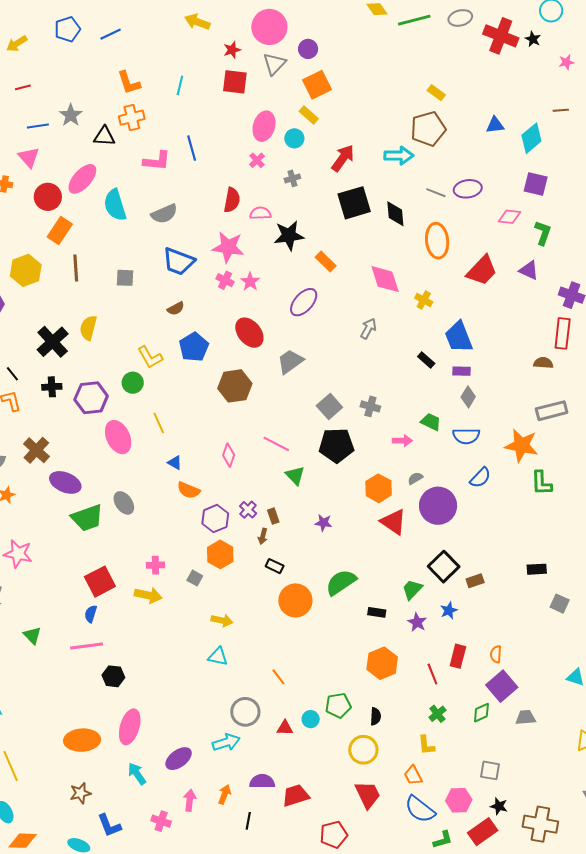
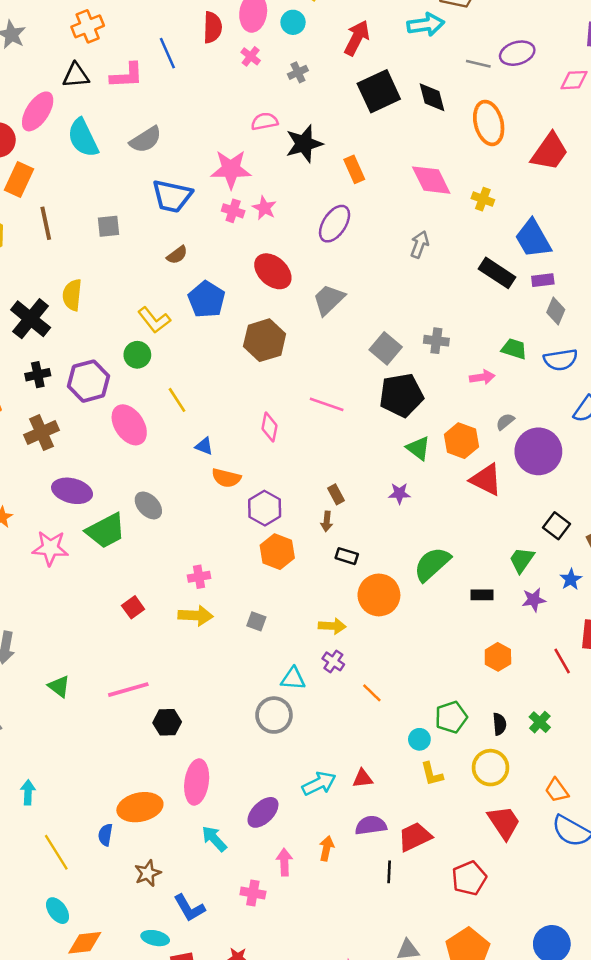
black triangle: (104, 136) -> (76, 75), moved
red semicircle: (232, 200) -> (212, 27), moved
orange rectangle: (326, 262) -> (354, 169), turned 30
black rectangle: (426, 360) -> (497, 273), size x1.6
brown cross: (36, 450) -> (42, 433), moved, turned 32
green triangle: (295, 475) -> (418, 448), moved
purple cross: (248, 510) -> (333, 661), moved
pink star: (18, 554) -> (50, 548), moved
black square: (444, 567) -> (556, 526), size x0.7
gray square: (195, 578) -> (256, 621), moved
red square: (100, 582) -> (133, 607), size x0.6
blue semicircle: (91, 614) -> (105, 835), moved
yellow arrow: (222, 620) -> (332, 626), moved
purple star: (417, 622) -> (534, 600), turned -30
orange hexagon: (382, 663) -> (498, 657), size x0.7
gray circle: (245, 712) -> (274, 715), moved
green cross: (437, 714) -> (540, 722), moved
red triangle: (285, 728) -> (363, 778), moved
yellow L-shape: (426, 745) -> (432, 774), moved
black line: (248, 821) -> (389, 872), moved

